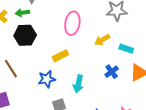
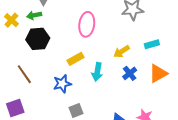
yellow arrow: (102, 40) -> (122, 51), moved
cyan rectangle: (126, 49) -> (152, 44), moved, turned -32
cyan arrow: (78, 84) -> (97, 72), moved

